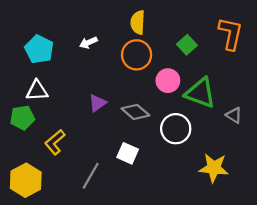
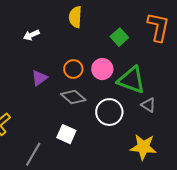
orange circle: (137, 55) -> (73, 69), moved, size x0.7
purple triangle: (97, 103) -> (39, 78), moved
gray triangle: (234, 115) -> (148, 105), moved

